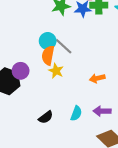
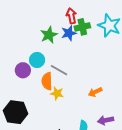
cyan circle: (48, 41) -> (37, 60), moved
purple circle: (21, 71) -> (23, 70), moved

